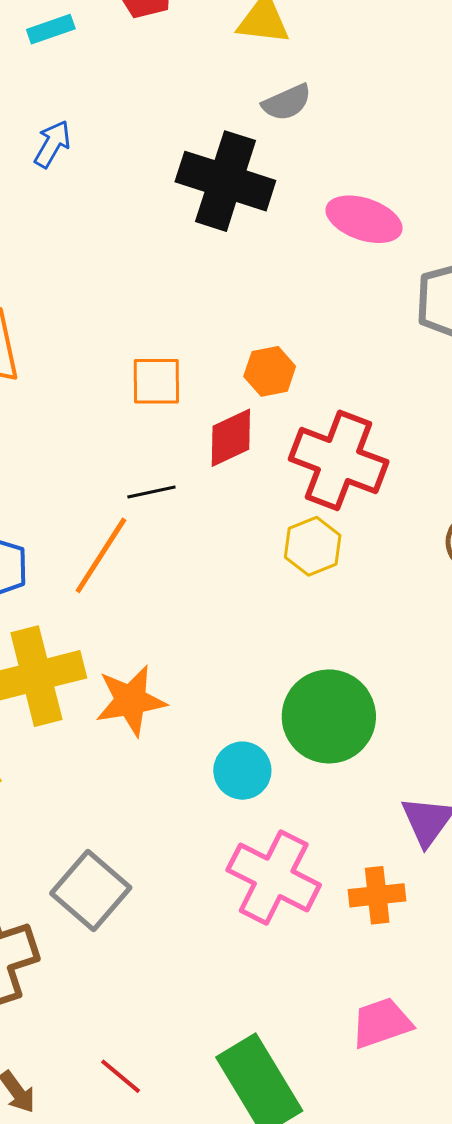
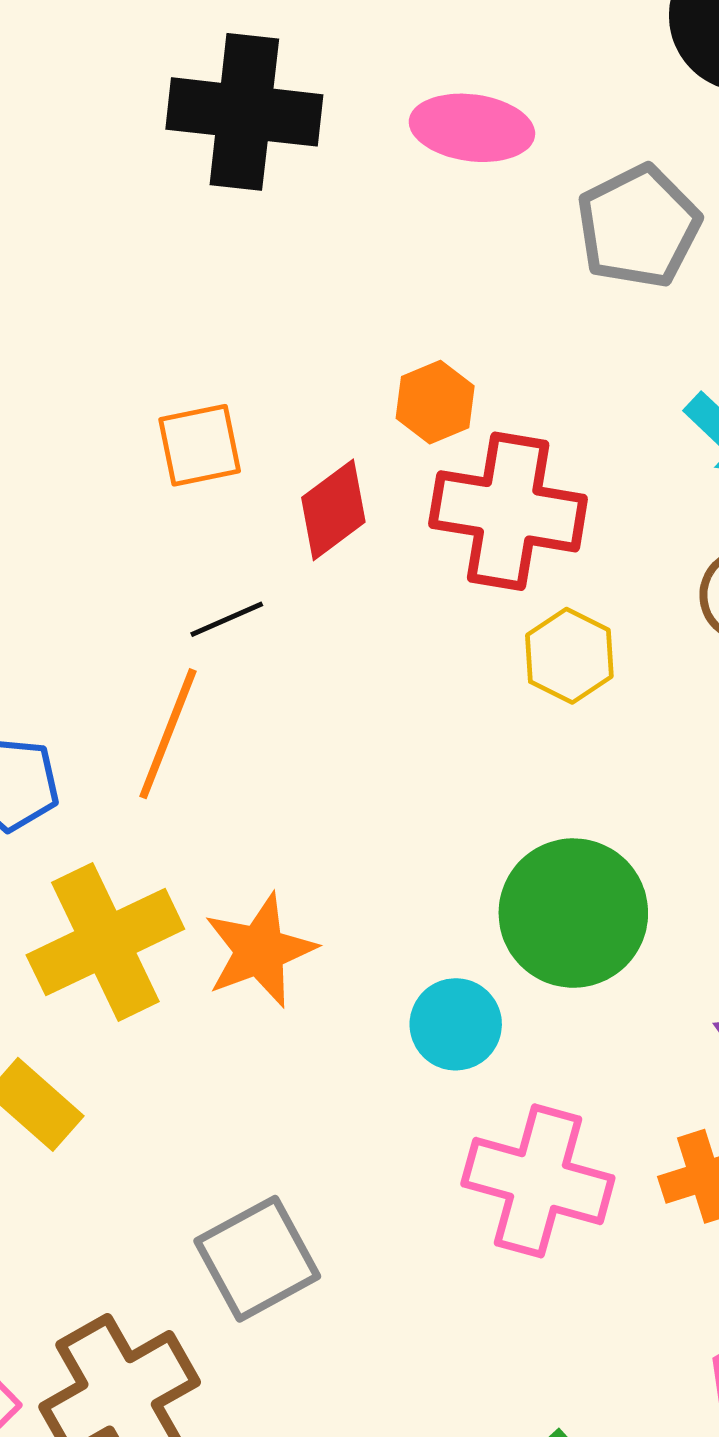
orange hexagon: (270, 371) -> (435, 402), moved
yellow hexagon: (313, 546) -> (569, 656), moved
gray square: (91, 891) -> (257, 1259), turned 32

